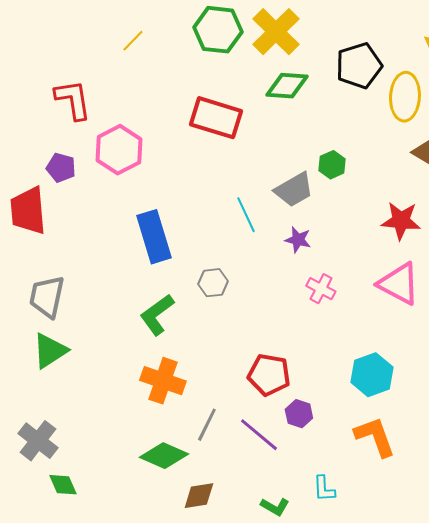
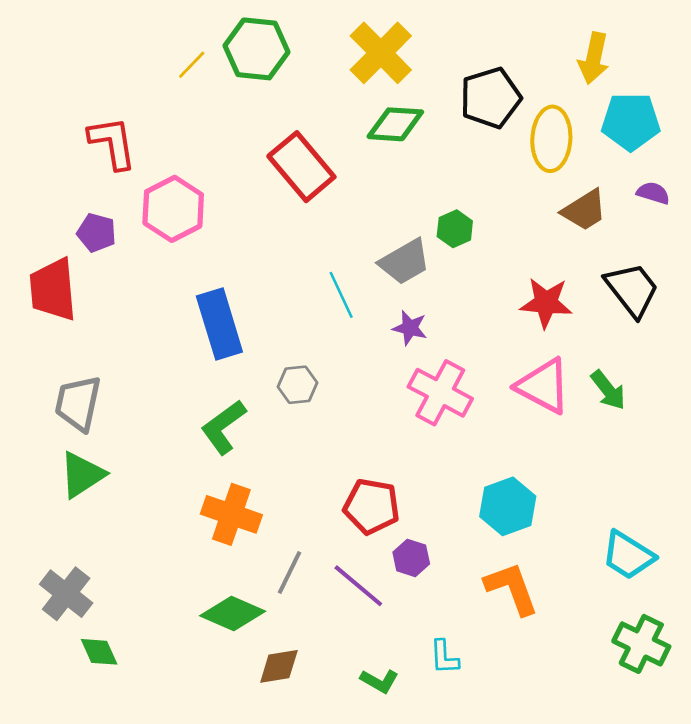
green hexagon: (218, 30) -> (257, 49), moved
red rectangle: (216, 118) -> (301, 167), turned 33
pink cross: (321, 289) -> (440, 393), size x1.6

